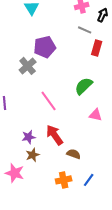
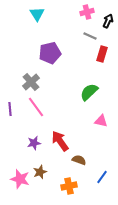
gray cross: (28, 66) -> (31, 82), moved
pink line: (49, 101) -> (36, 107), moved
brown star: (33, 155) -> (40, 172), moved
blue line: (89, 180) -> (102, 177), moved

